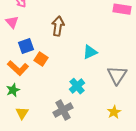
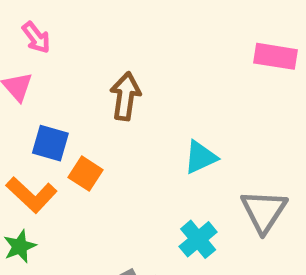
blue square: (26, 46) -> (50, 143), turned 35
cyan cross: (77, 86) -> (198, 239), moved

